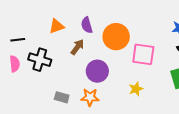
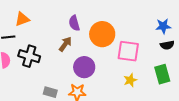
orange triangle: (56, 26) -> (22, 19), moved
yellow star: (136, 89) -> (130, 80), moved

